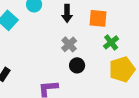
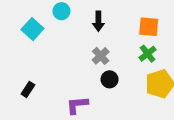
orange square: (98, 18) -> (149, 27), moved

